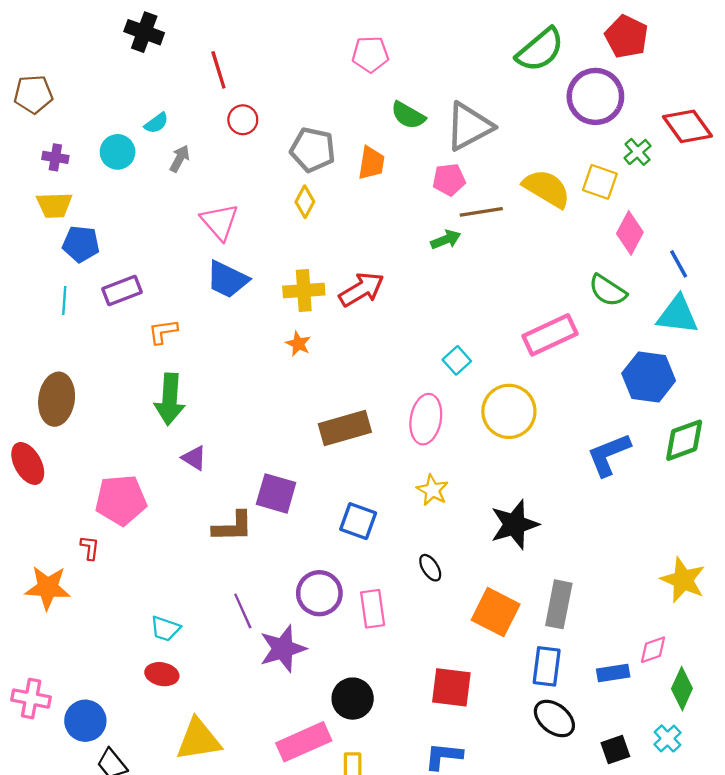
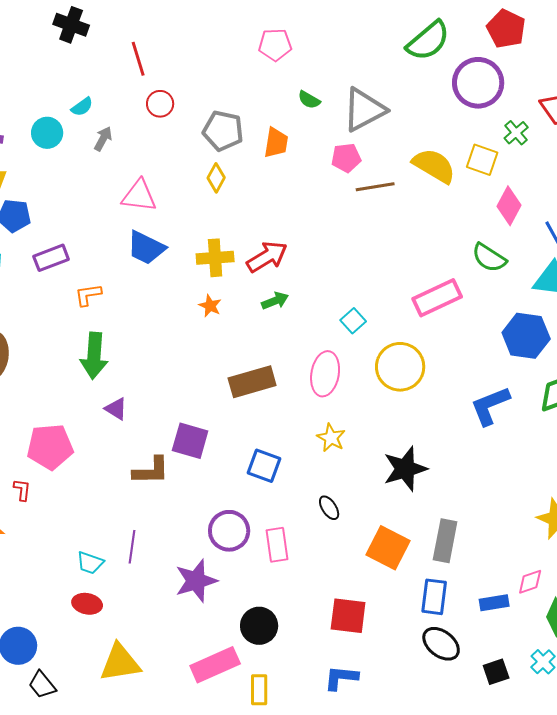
green semicircle: (408, 115) -> (309, 100), size x0.7
pink triangle: (220, 222) -> (139, 196), turned -42
green arrow: (446, 239) -> (275, 301), moved
purple line: (243, 611) -> (132, 547), moved, turned 32

